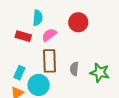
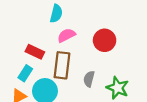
red circle: (78, 22) -> (105, 40), moved
red rectangle: (23, 36) -> (35, 52), moved

